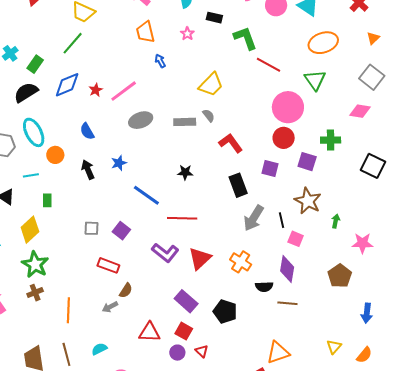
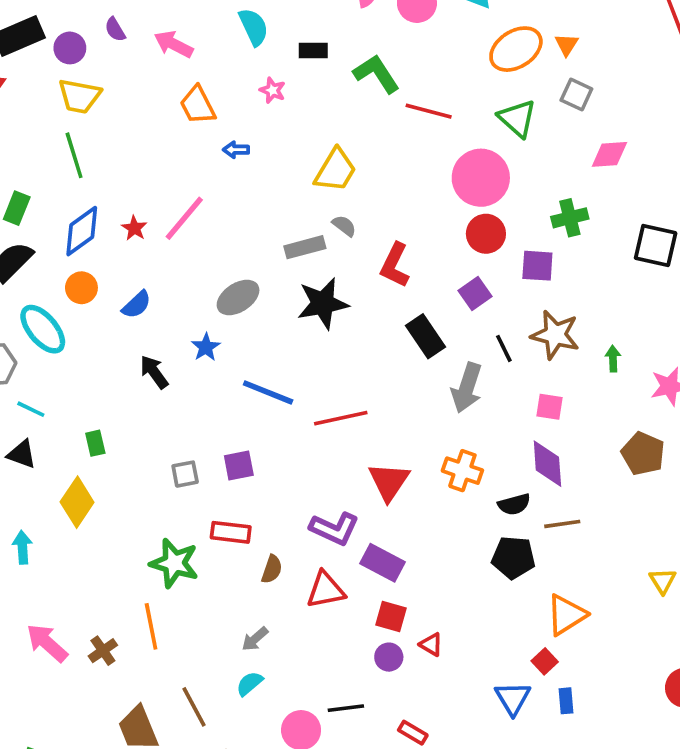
orange triangle: (373, 38) -> (567, 45), moved
green line: (73, 43) -> (74, 155), turned -45
blue arrow: (160, 61) -> (236, 150), turned -48
gray square: (372, 77) -> (576, 95), moved, size x0.7
gray ellipse: (141, 120) -> (238, 298), moved
blue semicircle: (87, 131) -> (137, 305), turned -90
red L-shape: (231, 143) -> (395, 265), turned -105
orange circle: (55, 155) -> (81, 288), moved
purple square: (270, 169) -> (475, 294), turned -36
black star: (185, 172) -> (323, 303), moved, size x1.8
cyan line: (31, 175) -> (31, 409), moved, turned 49
black line: (282, 220) -> (504, 348), moved
purple square: (121, 231) -> (239, 466), turned -36
purple L-shape: (165, 253) -> (334, 529), moved
green star: (35, 264) -> (174, 563), moved
brown cross: (35, 293) -> (103, 651), moved
gray arrow: (110, 307) -> (255, 639), moved
orange line: (68, 310) -> (151, 626), moved
black pentagon: (225, 312) -> (513, 557), moved
red triangle: (149, 332) -> (326, 590), moved

